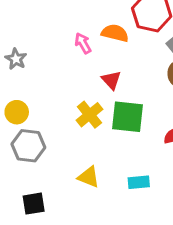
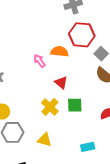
green square: (127, 117) -> (75, 105), size x0.7
yellow triangle: (89, 177) -> (45, 140), moved

